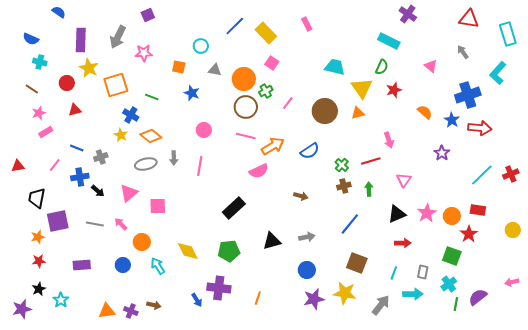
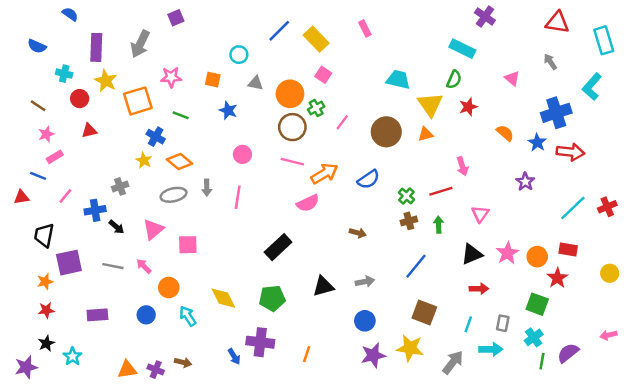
pink star: (144, 53) -> (171, 77), moved
cyan cross: (40, 62) -> (64, 74), moved
blue line: (77, 148) -> (38, 176), moved

